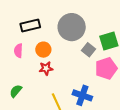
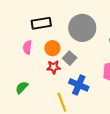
gray square: (89, 50) -> (70, 58), moved
blue cross: (82, 95) -> (79, 85), moved

